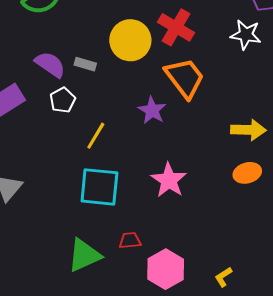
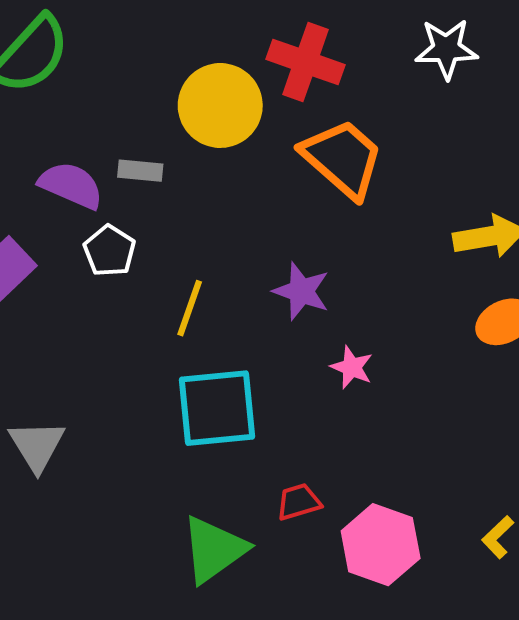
purple star: (152, 110) -> (301, 291), moved
pink star: (169, 180) -> (352, 367), size x0.6

